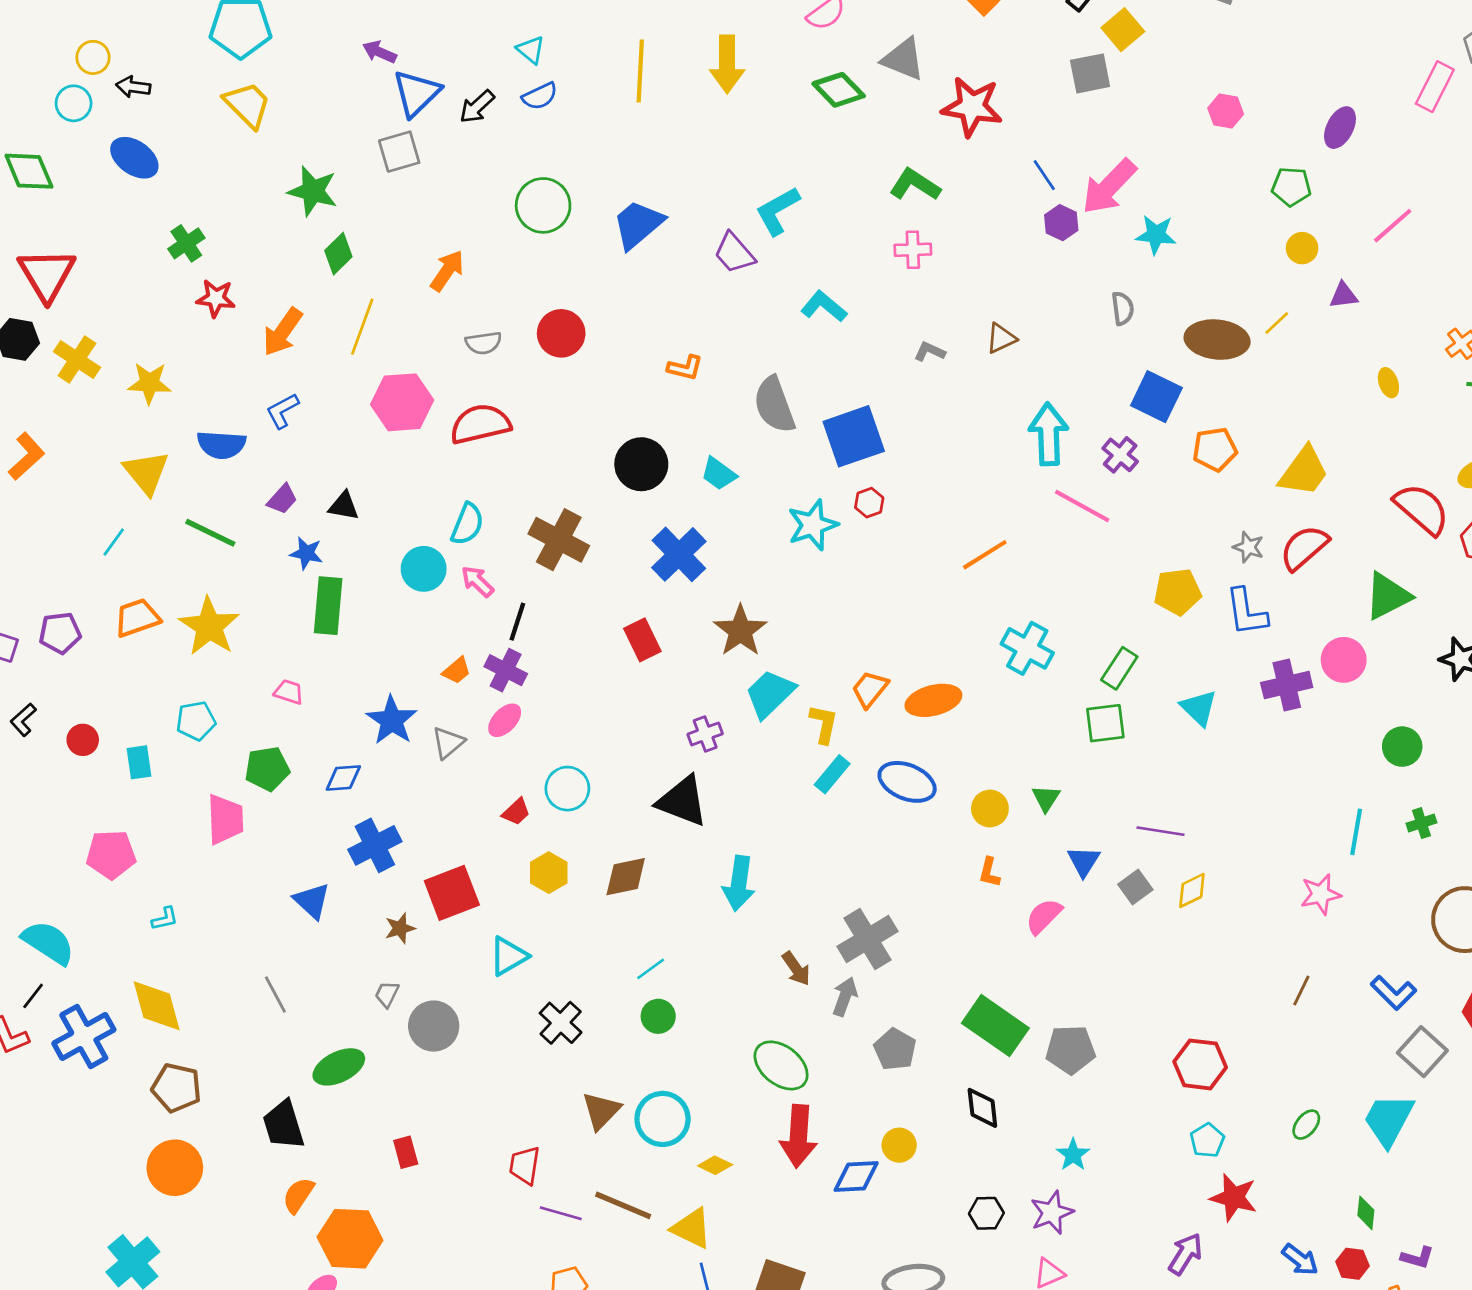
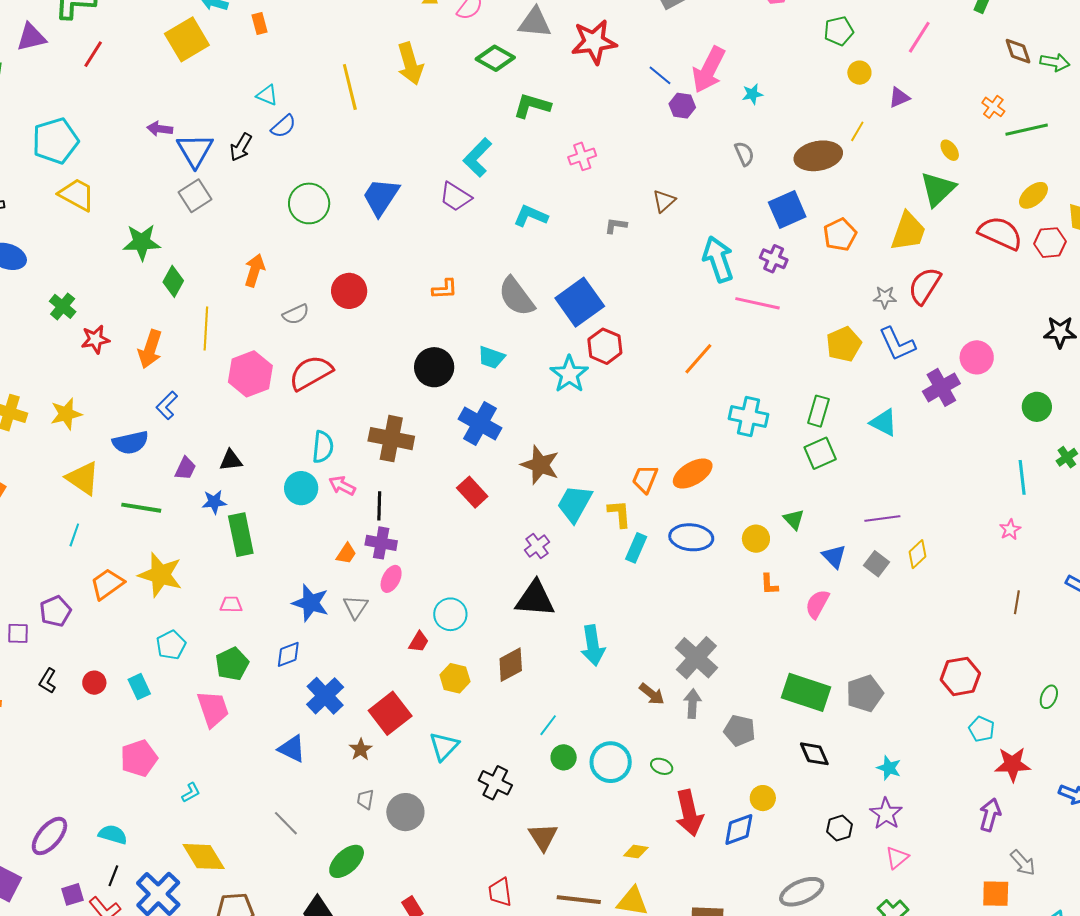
green L-shape: (915, 185) -> (532, 106), moved
cyan star: (1156, 235) -> (752, 94), size x0.7
blue square: (1156, 397) -> (787, 209), turned -33
red hexagon: (869, 503) -> (605, 346), size x1.6
green triangle: (1388, 596) -> (938, 189), moved
pink star: (1321, 894) -> (1010, 530), size x0.7
cyan semicircle: (48, 943) -> (113, 834), size x0.7
green ellipse: (781, 1065) -> (662, 766), size x0.5
cyan circle: (663, 1119) -> (611, 762), moved

